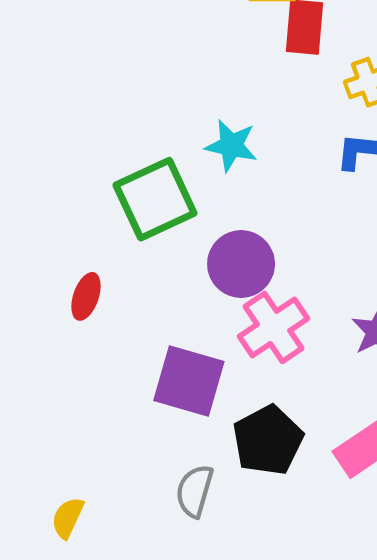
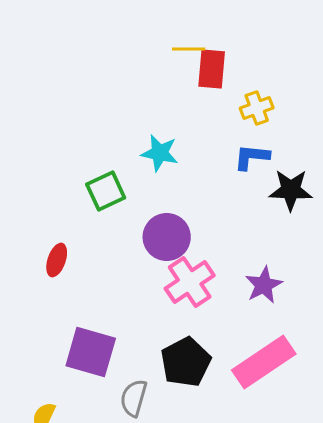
green square: (155, 199) -> (106, 191), size x0.7
purple square: (189, 381) -> (91, 352), moved

